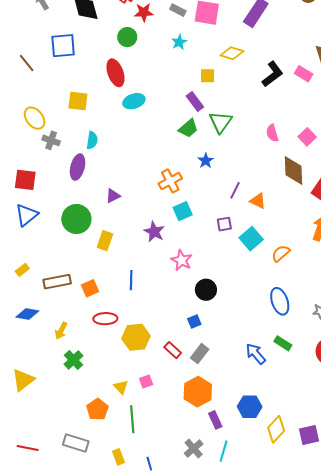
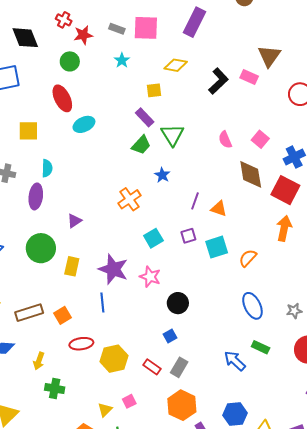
cyan square: (183, 211) -> (153, 238), moved
purple star: (154, 232) -> (113, 269), moved, size x1.4
cyan square: (251, 239) -> (217, 247), turned 30
green cross: (73, 360) -> (55, 389), turned -30
yellow triangle: (121, 387) -> (105, 410), turned 35

